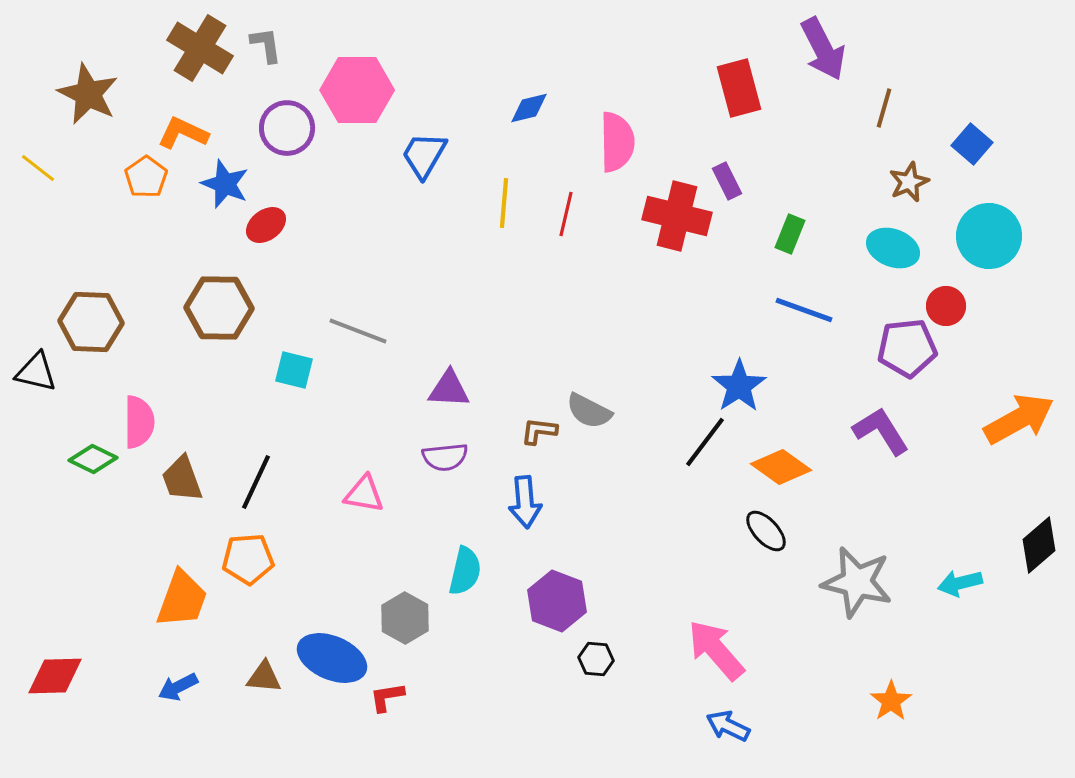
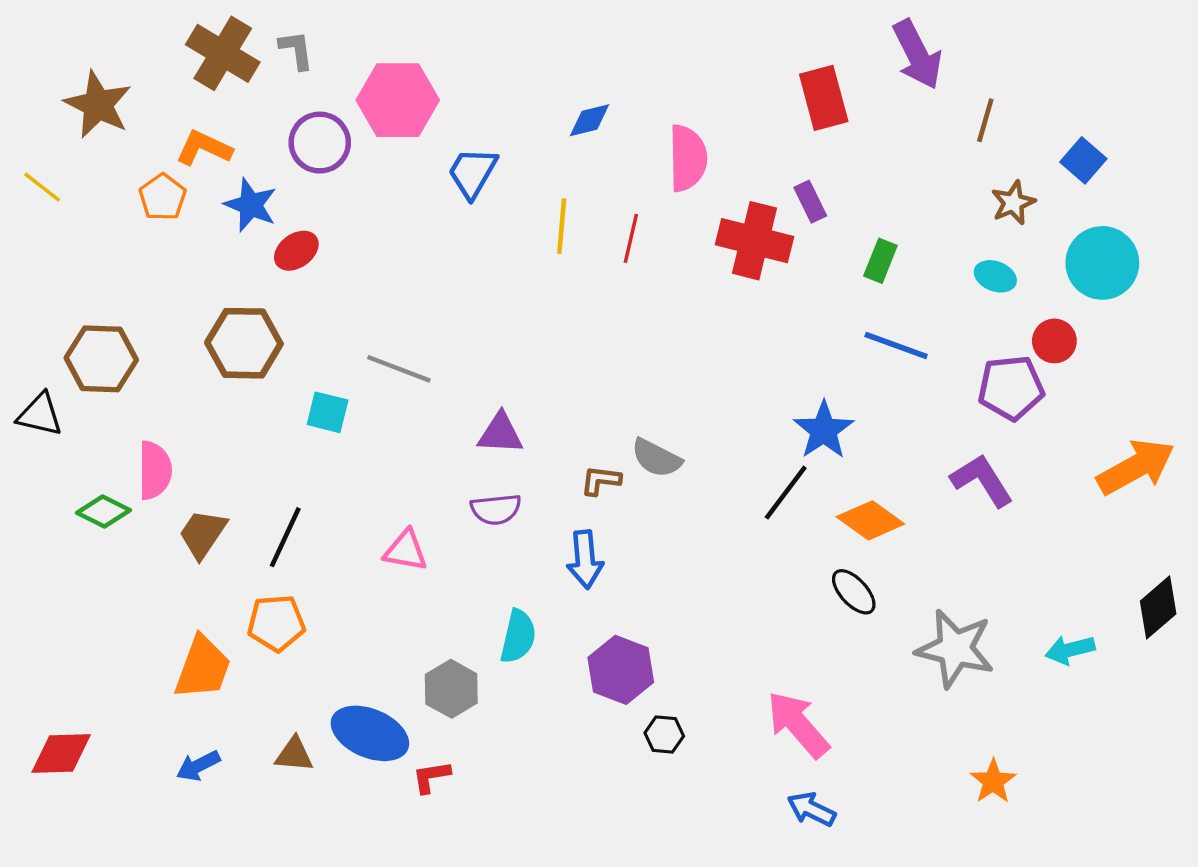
cyan ellipse: (893, 248) -> (995, 276), size x0.7
brown trapezoid: (182, 479) -> (203, 534), turned 54

